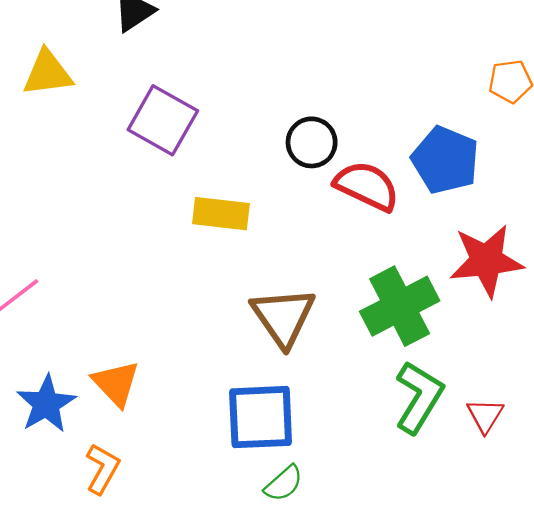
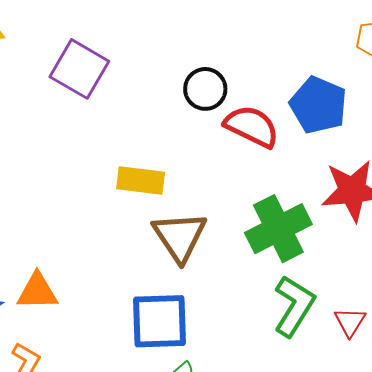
yellow rectangle: (221, 214) -> (141, 181), moved
orange triangle: (116, 383) -> (37, 291), turned -48

